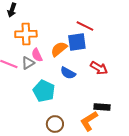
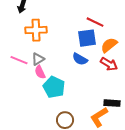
orange semicircle: (59, 49) -> (109, 45), moved
pink semicircle: (37, 55) -> (40, 72), moved
blue semicircle: (68, 73) -> (80, 59), moved

